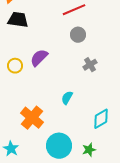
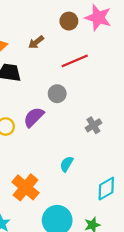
gray circle: (78, 35) -> (57, 94), moved

